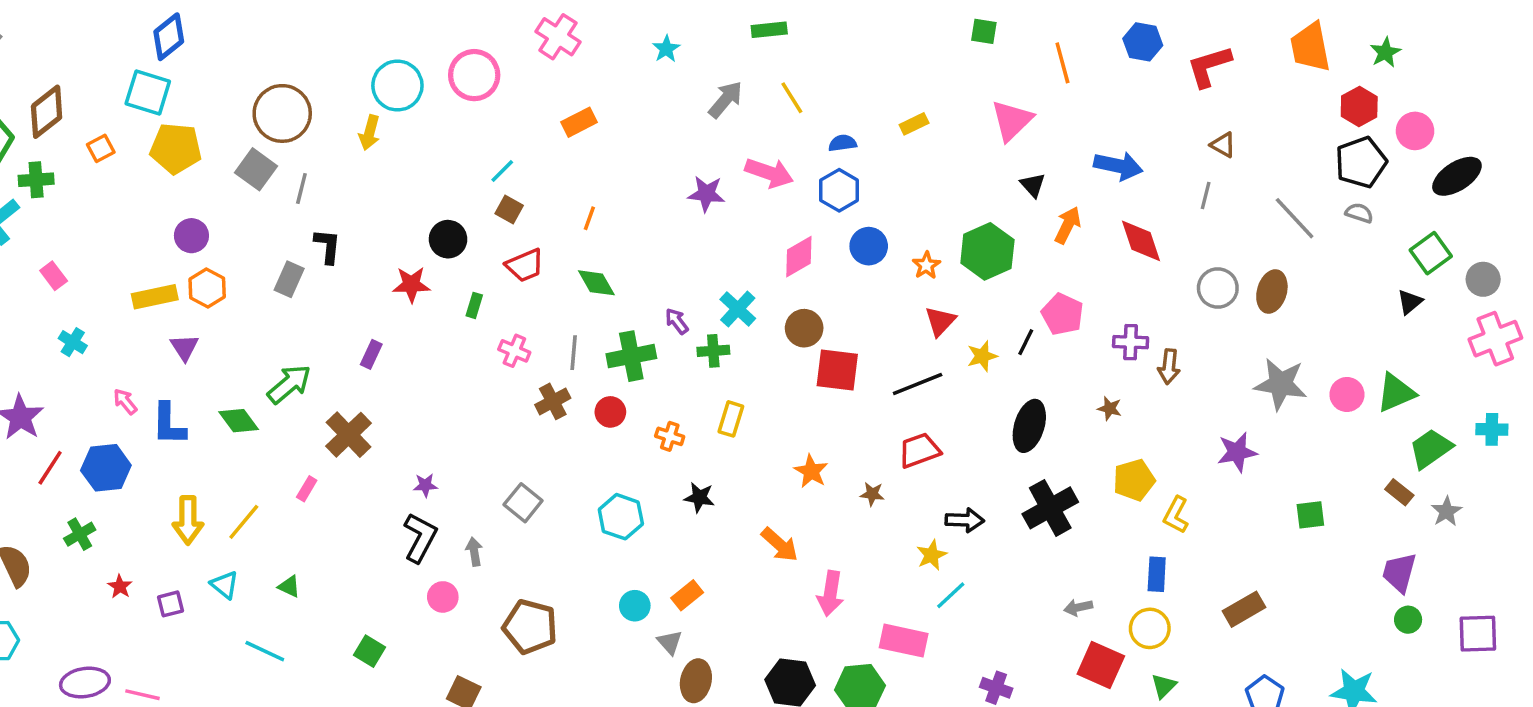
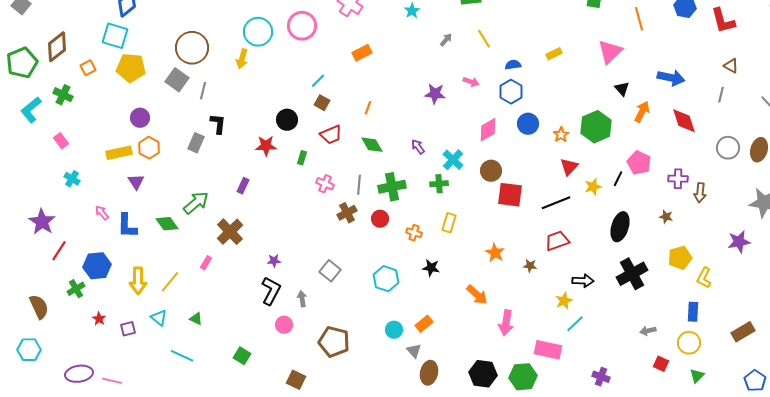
red L-shape: (1209, 66) -> (723, 21), turned -88
gray arrow: (726, 99) -> (446, 40), size x0.6
pink arrow: (769, 173) -> (471, 82), size x0.6
green cross: (36, 180) -> (63, 95), moved, turned 30
purple arrow: (677, 321) -> (418, 147), moved
blue hexagon: (106, 468) -> (97, 266), moved
red square: (1101, 665) -> (661, 364), size x0.6

